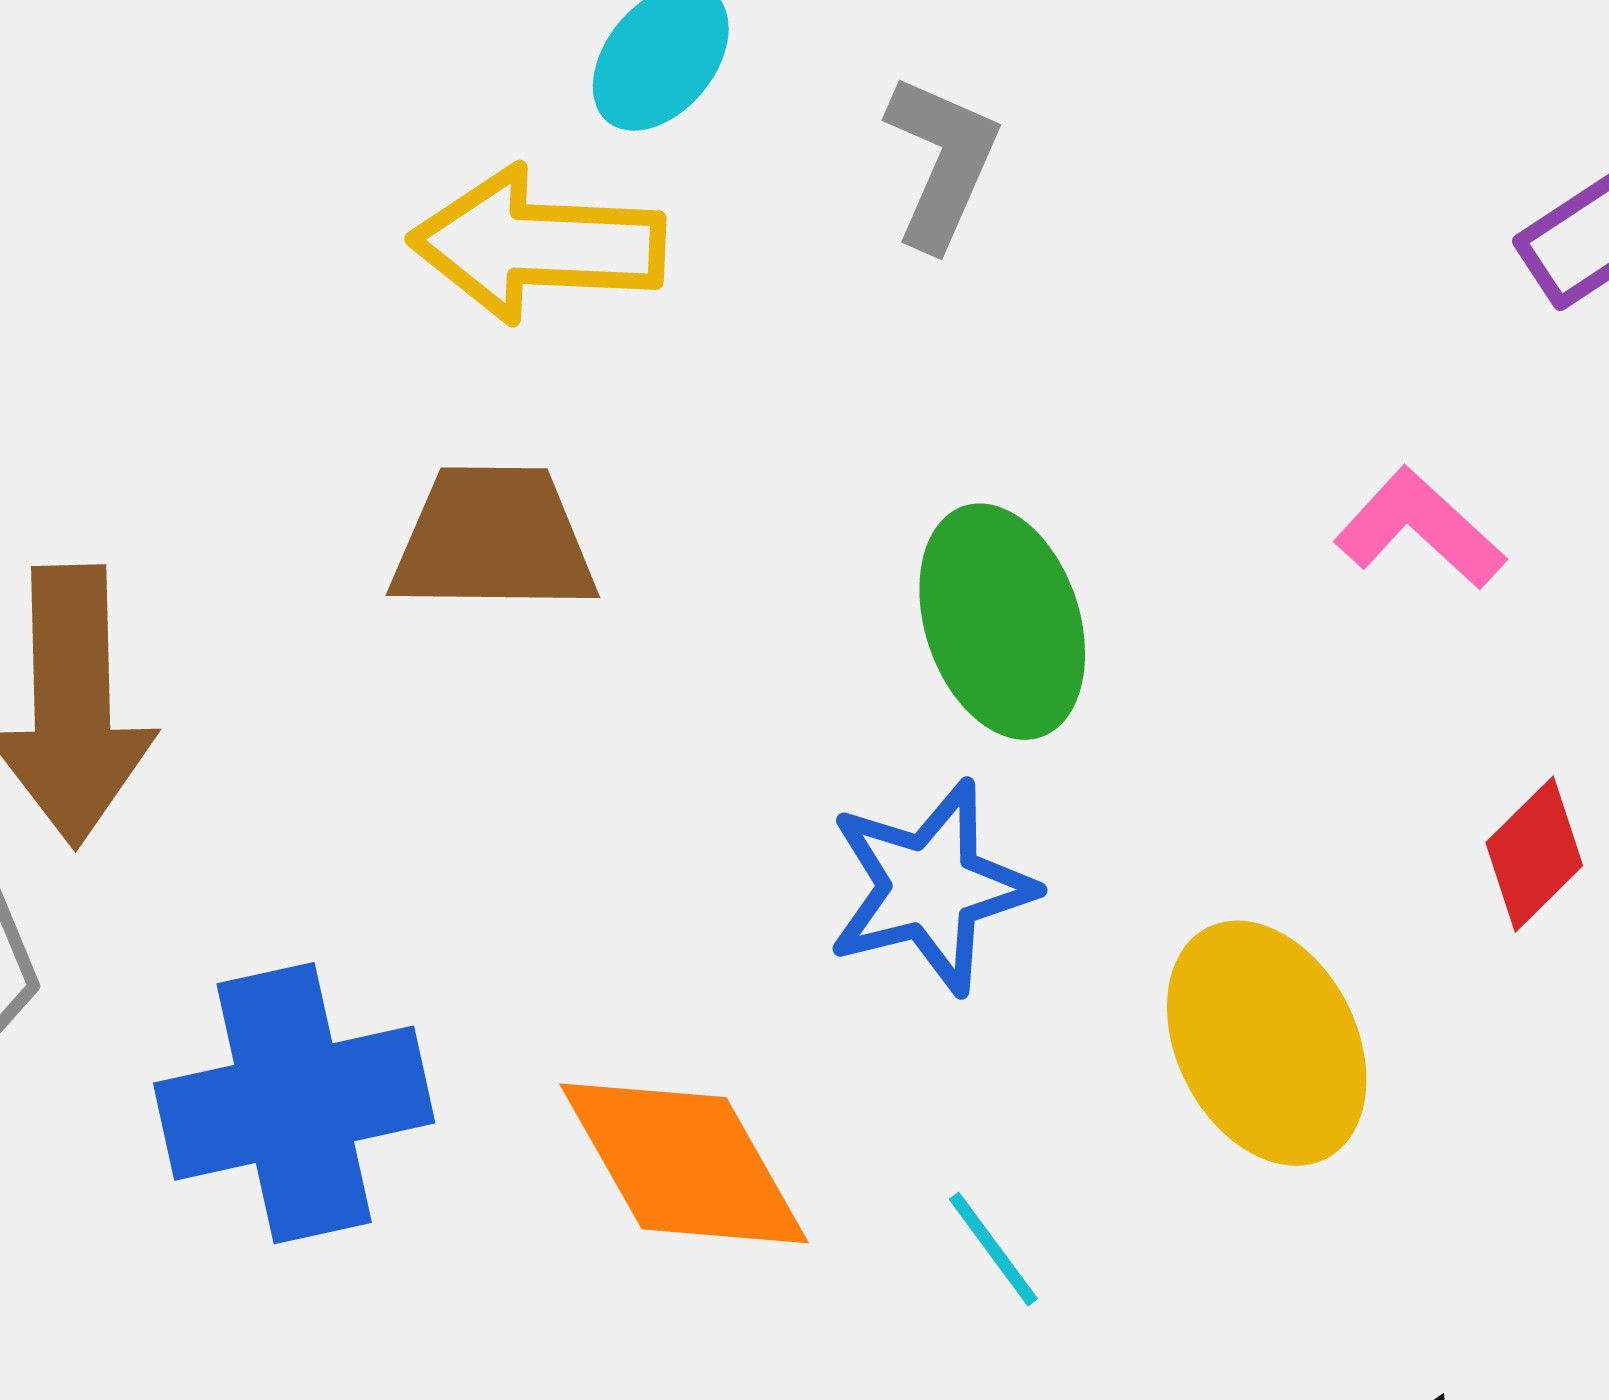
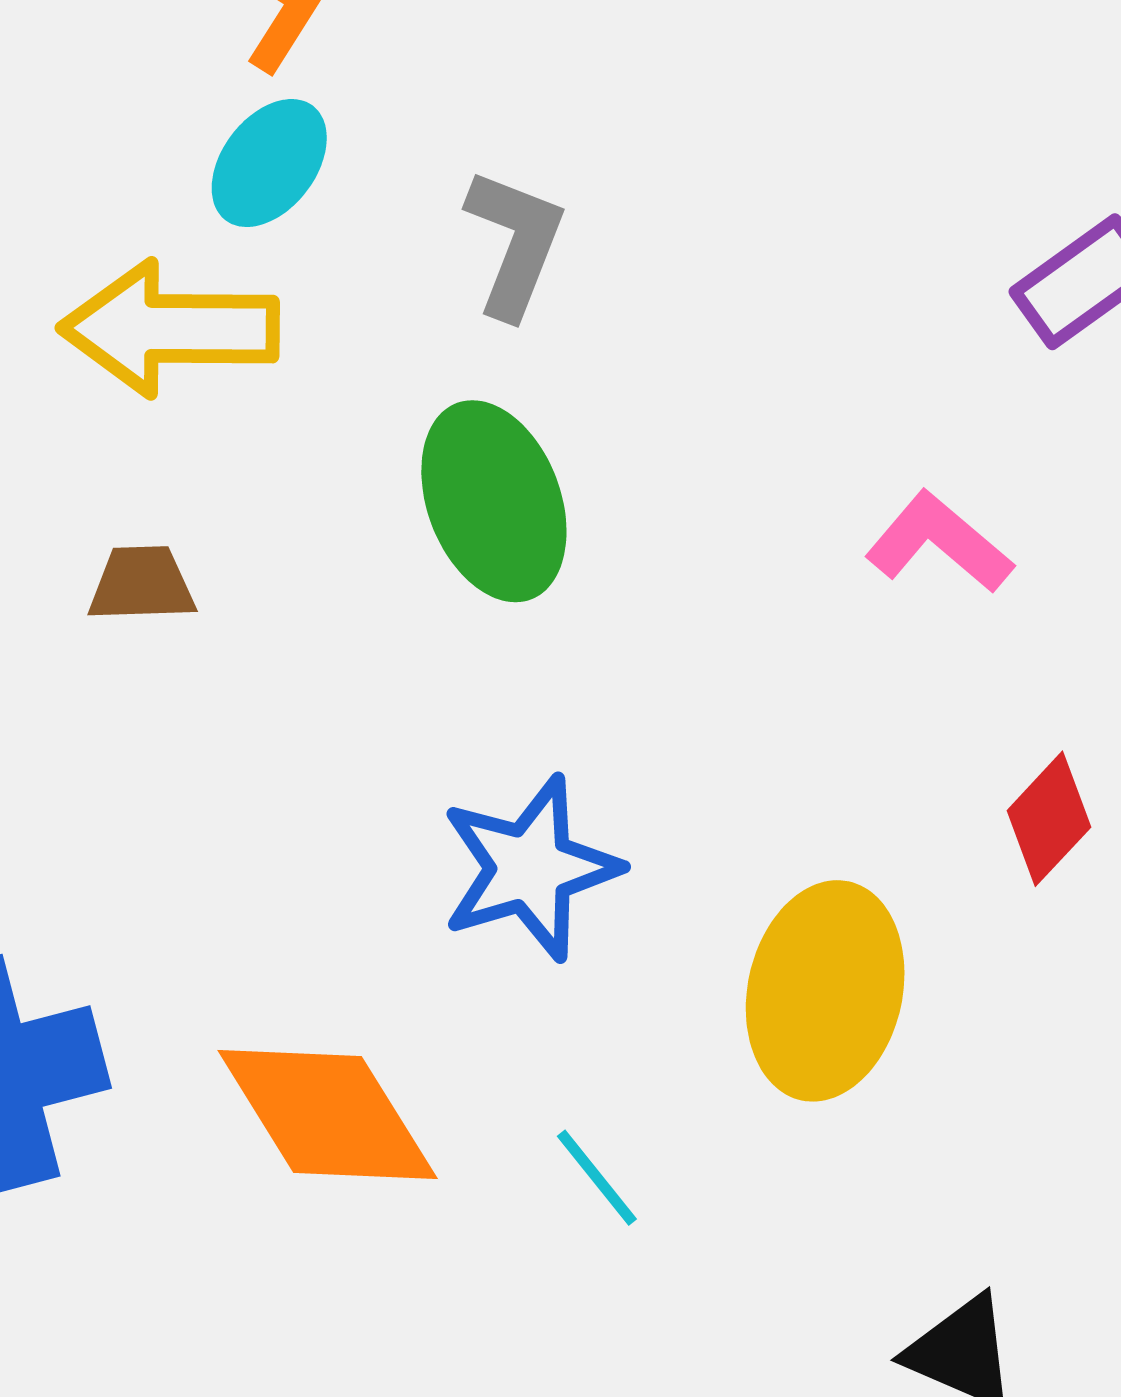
brown trapezoid: (493, 540) -> (142, 584), size x0.6
green ellipse: (1002, 622) -> (494, 501), moved
yellow ellipse: (1267, 1043) -> (825, 991), turned 42

